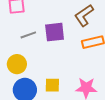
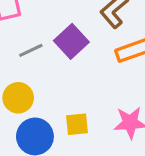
purple square: (55, 32) -> (71, 41), turned -30

